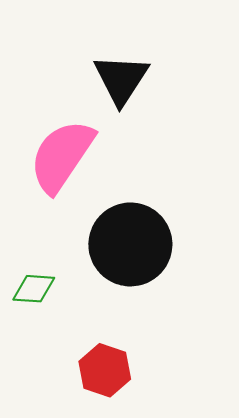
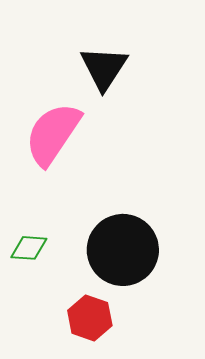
black circle: (130, 244) -> (123, 250), moved

